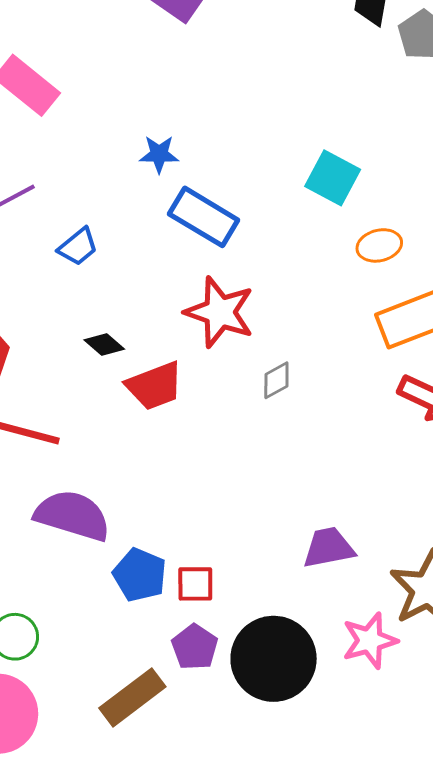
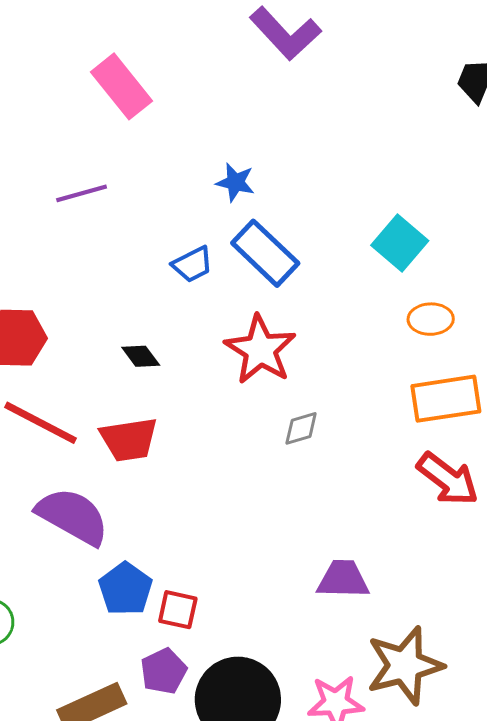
blue trapezoid: (78, 247) -> (192, 264), moved
red trapezoid: (155, 386) -> (129, 439), moved
purple trapezoid: (329, 548) -> (343, 579), moved

